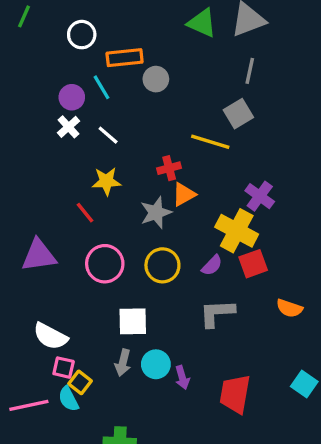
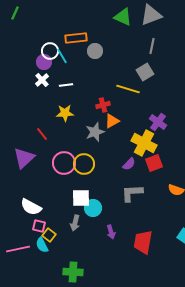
white circle: (82, 35) -> (50, 51), moved
white line: (108, 135) -> (66, 85), turned -48
red line: (85, 213) -> (42, 134), moved
purple triangle: (39, 255) -> (24, 158), turned -35
yellow circle: (162, 265) -> (84, 164), moved
cyan circle: (156, 364) -> (93, 208), moved

